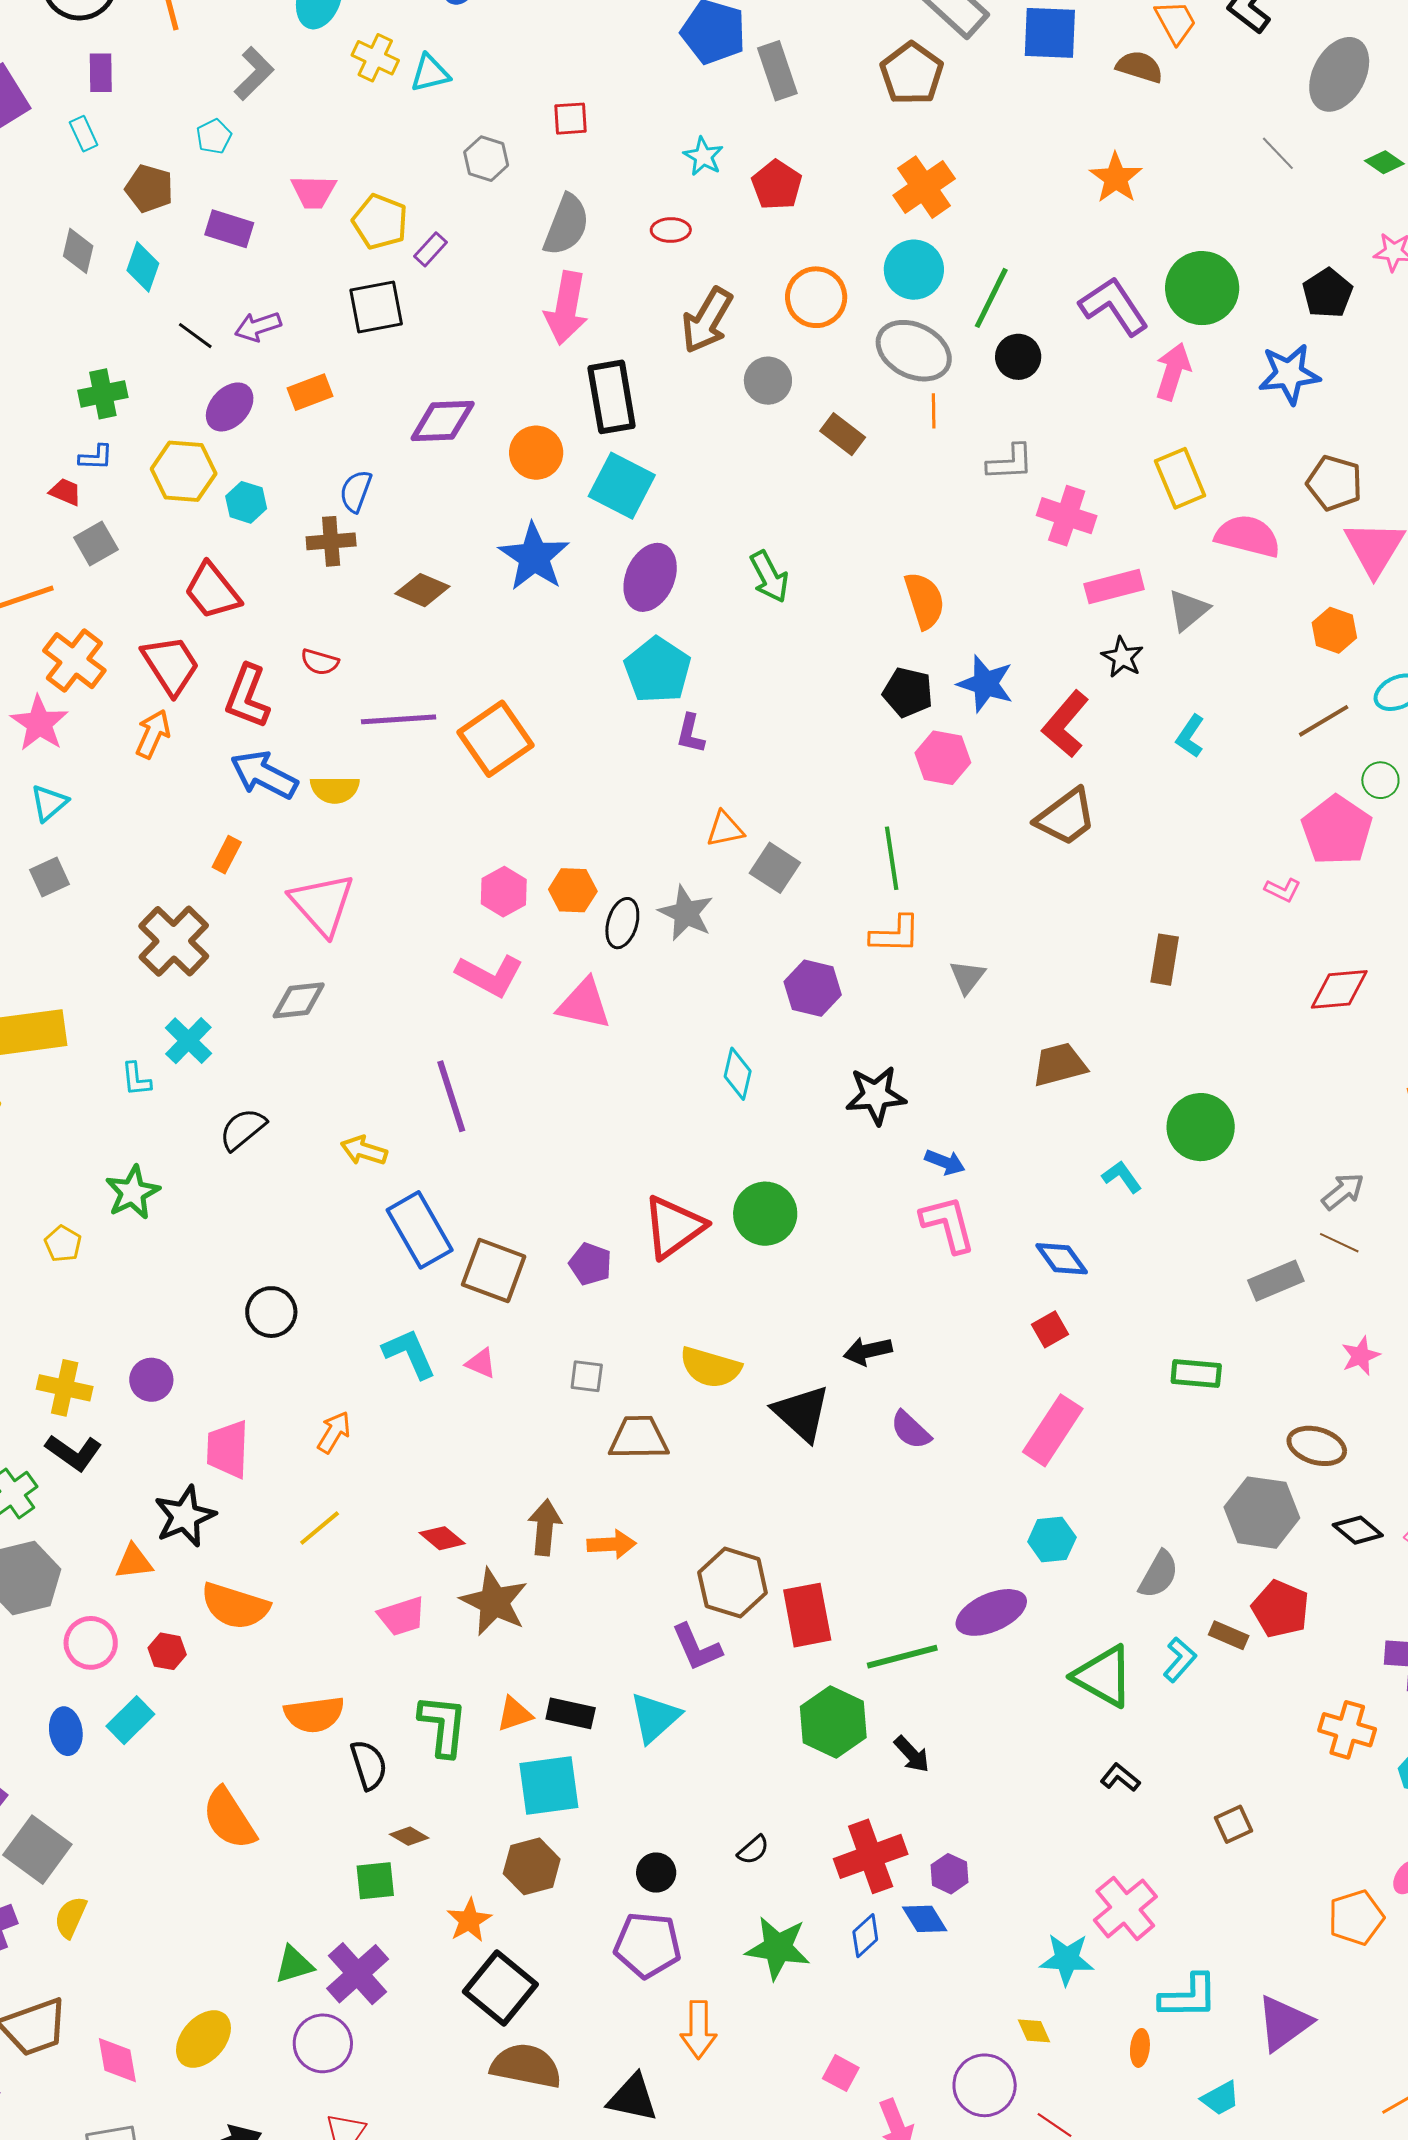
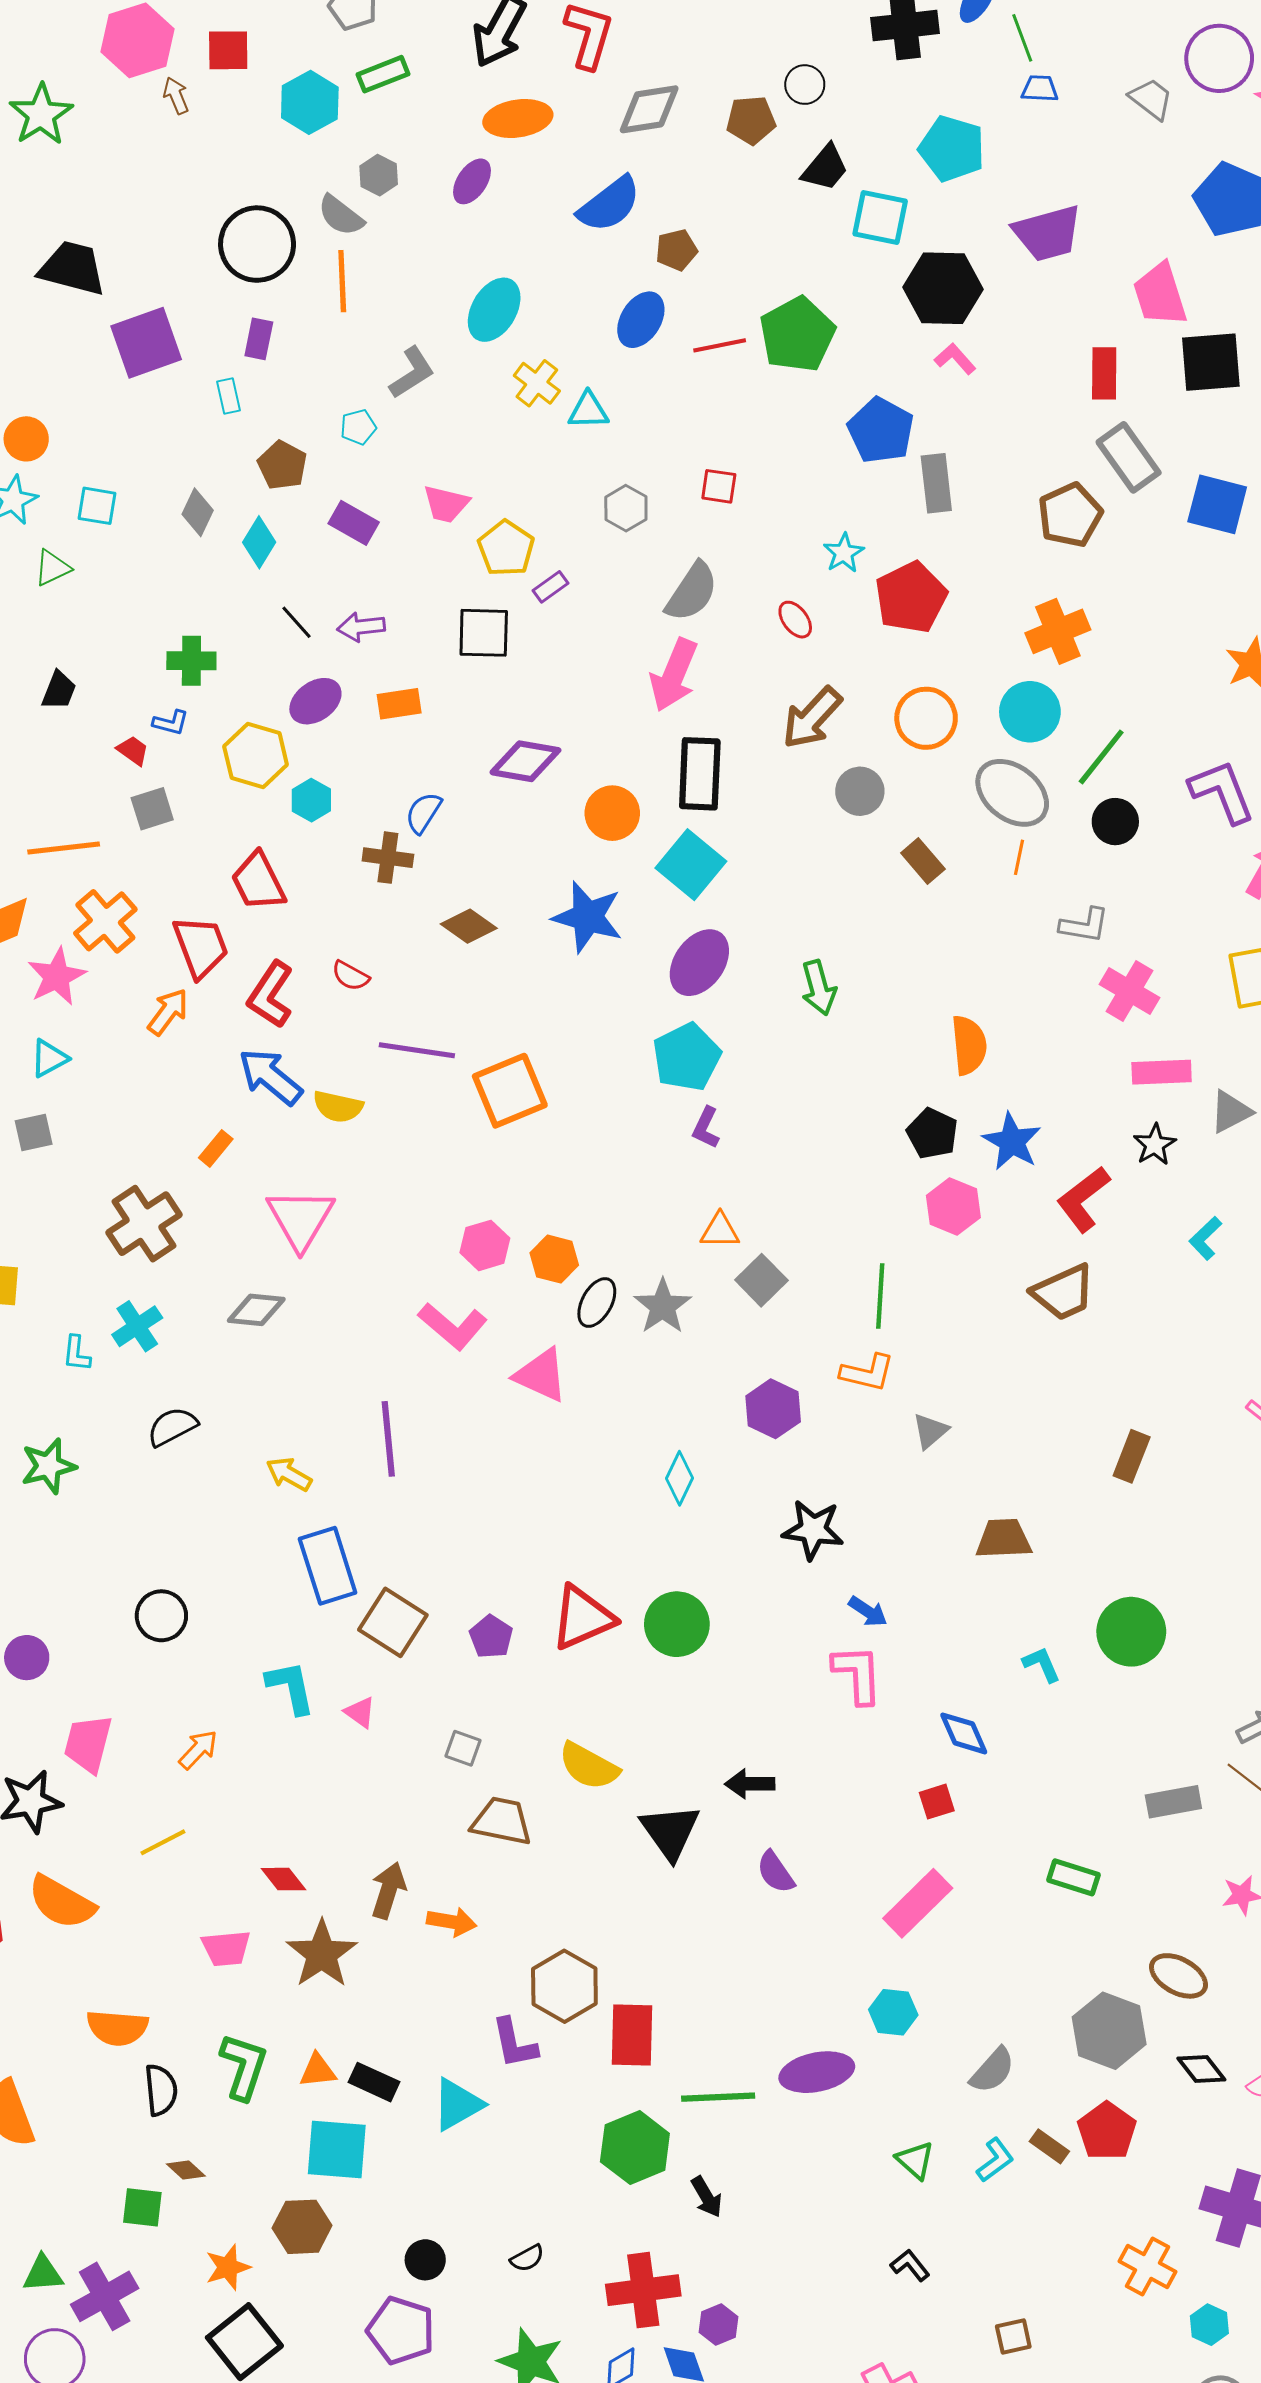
red pentagon: (777, 185) -> (911, 597), size x1.4
red ellipse: (671, 230) -> (795, 620), turned 42
blue star: (534, 557) -> (588, 917), turned -30
green triangle: (1103, 1676) -> (915, 2160), size x0.6

